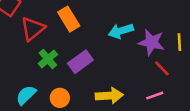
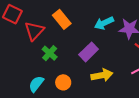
purple rectangle: (80, 62) -> (89, 52), moved

